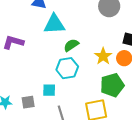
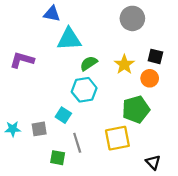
yellow star: (103, 56) -> (124, 64), moved
cyan square: (49, 90) -> (63, 115), turned 32

